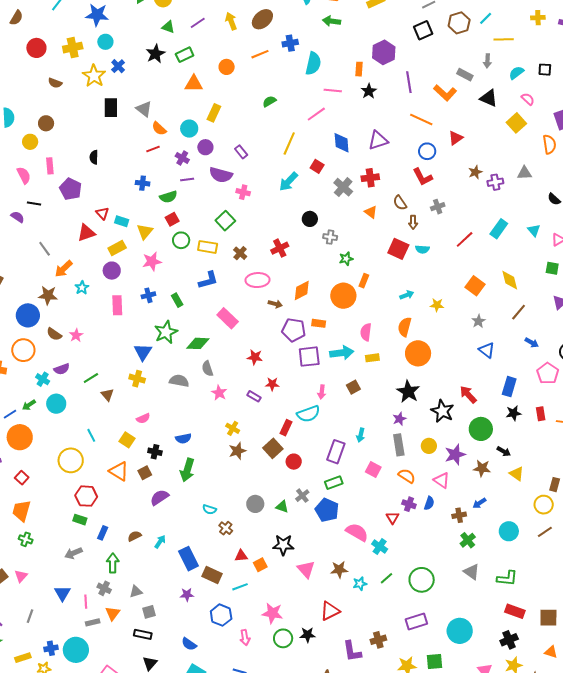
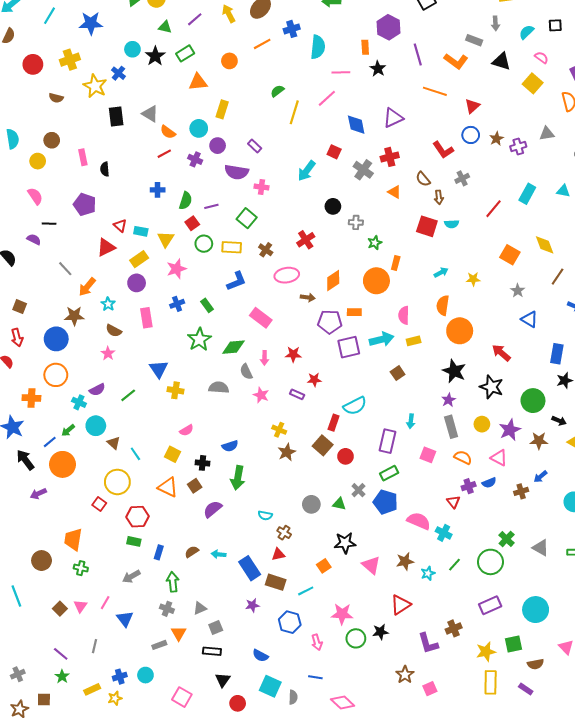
cyan circle: (105, 42) -> (132, 49), moved
yellow line: (289, 144) -> (294, 112), moved
blue circle: (427, 151) -> (471, 135), moved
pink rectangle: (50, 166) -> (83, 157), moved
purple line: (187, 180) -> (211, 206), moved
green semicircle: (168, 197) -> (186, 201), turned -48
cyan triangle: (534, 230) -> (563, 191), turned -32
brown semicircle: (54, 334) -> (114, 331), moved
blue triangle: (143, 352) -> (159, 369), moved
pink arrow: (322, 392) -> (265, 358), moved
brown triangle: (107, 395) -> (114, 443), moved
red arrow: (468, 395) -> (501, 353), moved
red square: (22, 478) -> (99, 504), moved
blue semicircle: (429, 503) -> (489, 483), turned 56
purple cross: (409, 504) -> (469, 486), turned -32
green cross: (468, 540) -> (507, 539), moved
cyan arrow: (160, 542) -> (219, 554), turned -112
red triangle: (241, 556) -> (278, 554), moved
pink line: (86, 602) -> (105, 603), moved, turned 40
cyan circle: (76, 650) -> (145, 675), size x0.6

